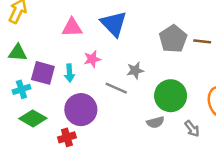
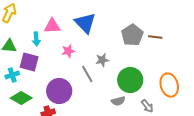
cyan arrow: (69, 73) -> (36, 39), moved
gray line: (116, 88) -> (87, 74), turned 36

